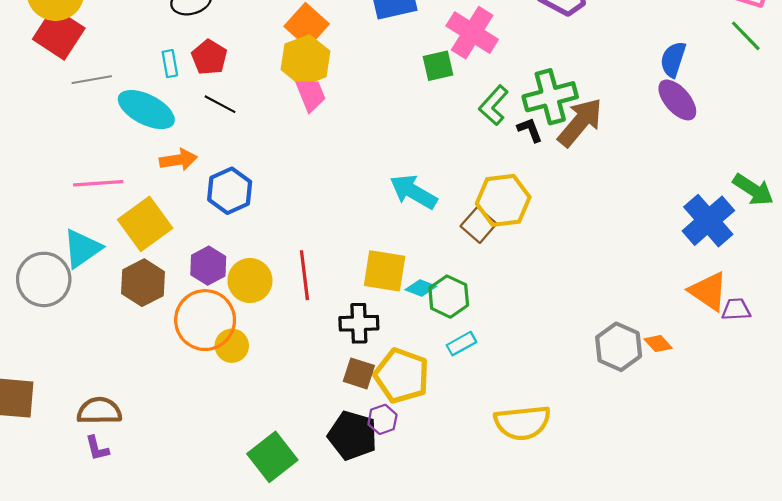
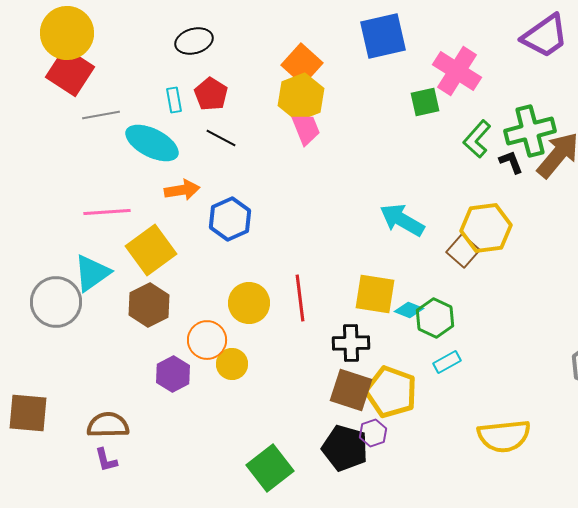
purple hexagon: (208, 266) -> (173, 374), moved
orange circle: (205, 320) -> (207, 340), size x0.7
brown square: (359, 373) -> (351, 390), size x1.4

